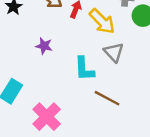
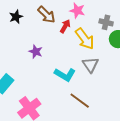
cyan L-shape: (84, 69) -> (65, 75), turned -65

